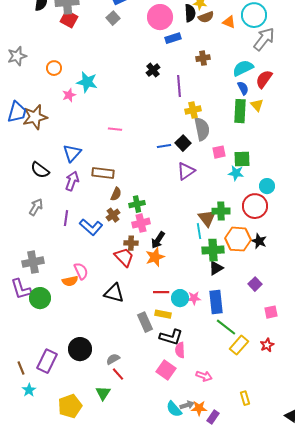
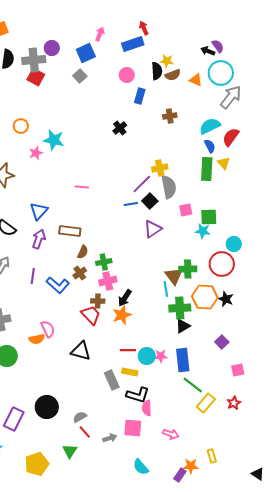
pink circle: (160, 17) -> (127, 75), size x0.6
blue rectangle: (173, 38) -> (140, 96), turned -56
purple line: (179, 86) -> (142, 184), moved, turned 50
pink square: (166, 370) -> (133, 428), turned -30
gray arrow: (187, 405) -> (110, 438), moved
orange star: (199, 408) -> (191, 466), moved

